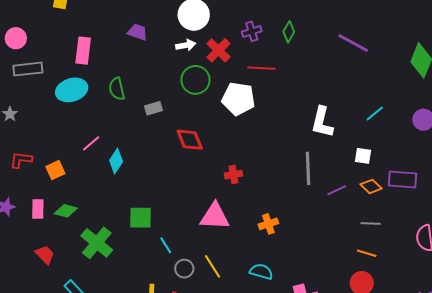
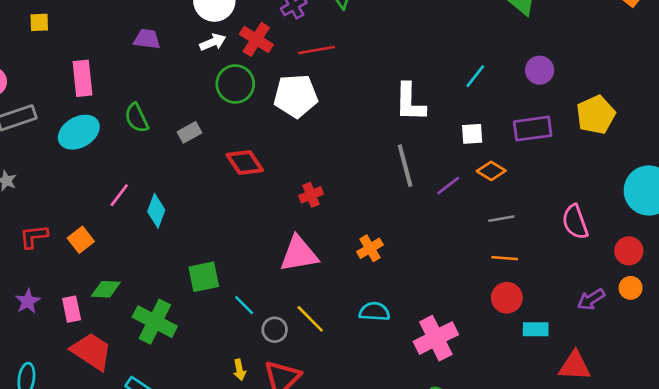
purple rectangle: (403, 179) -> (533, 129), moved
pink rectangle: (38, 209) -> (72, 309), moved
red trapezoid: (45, 255) -> (91, 351), size x1.6

